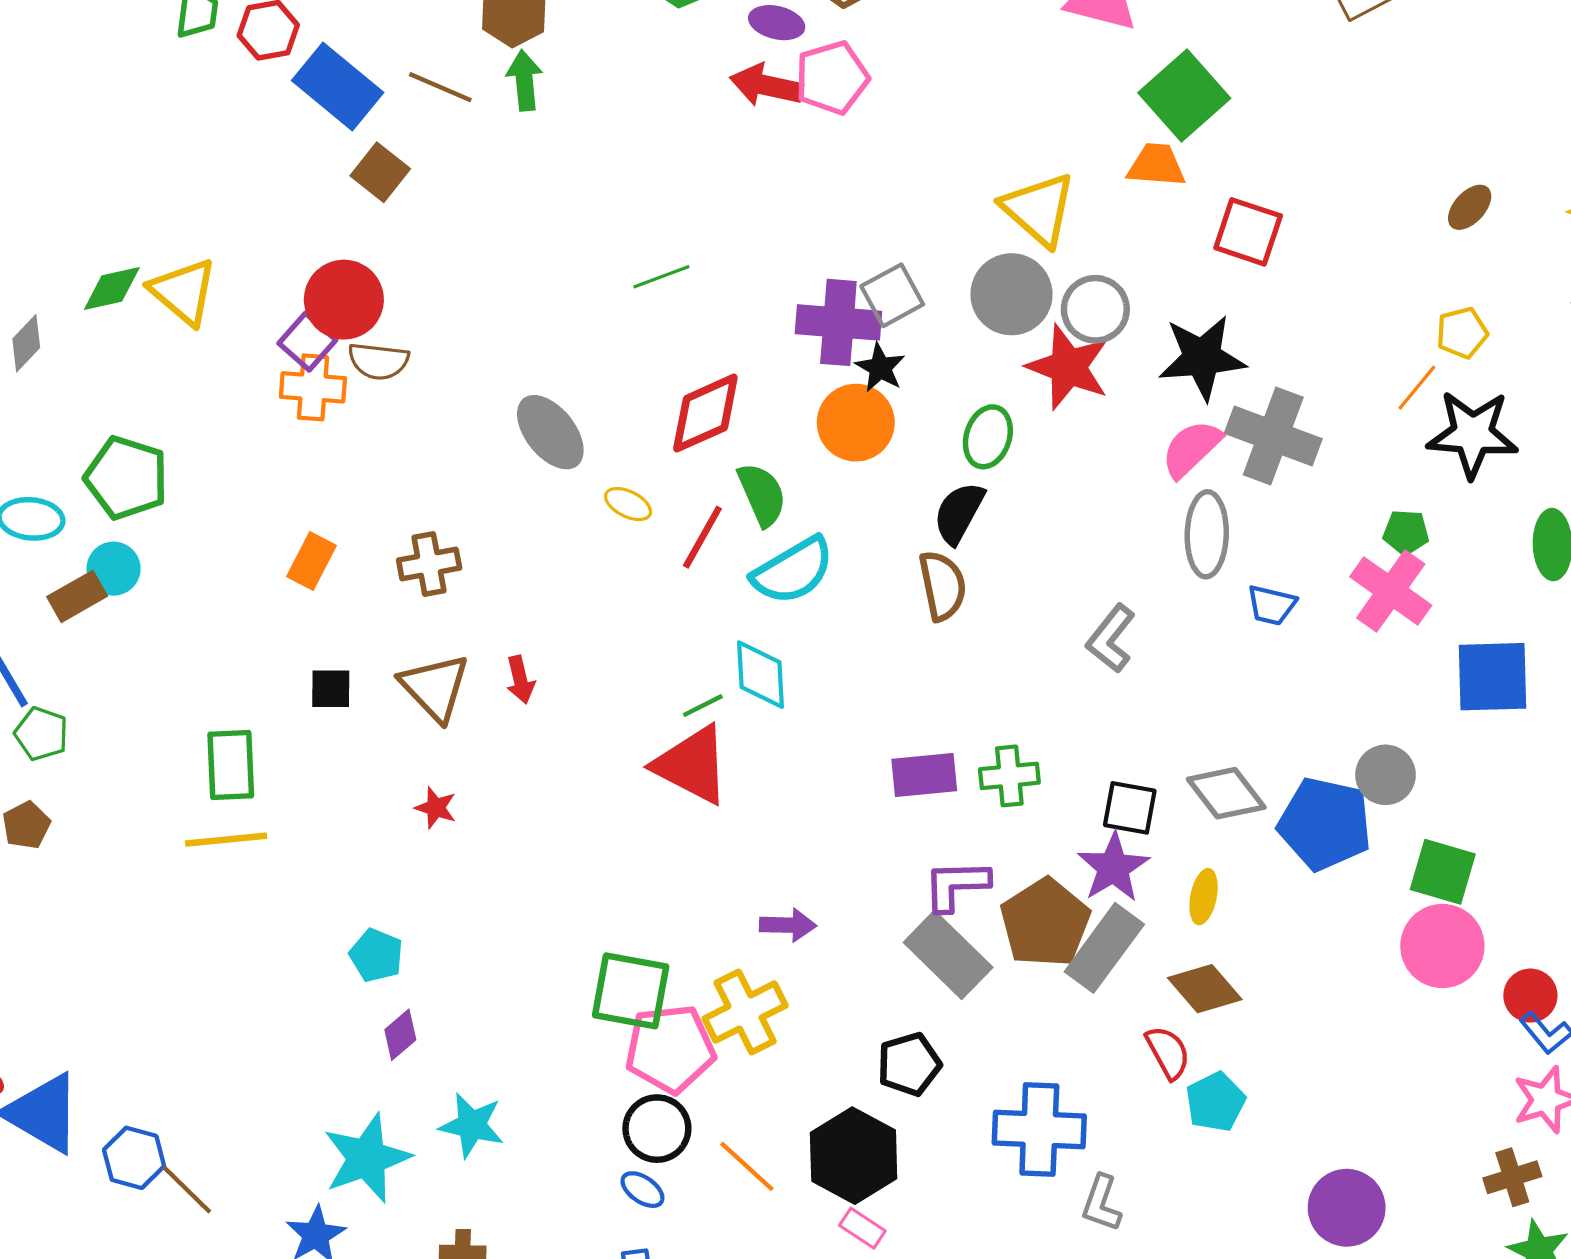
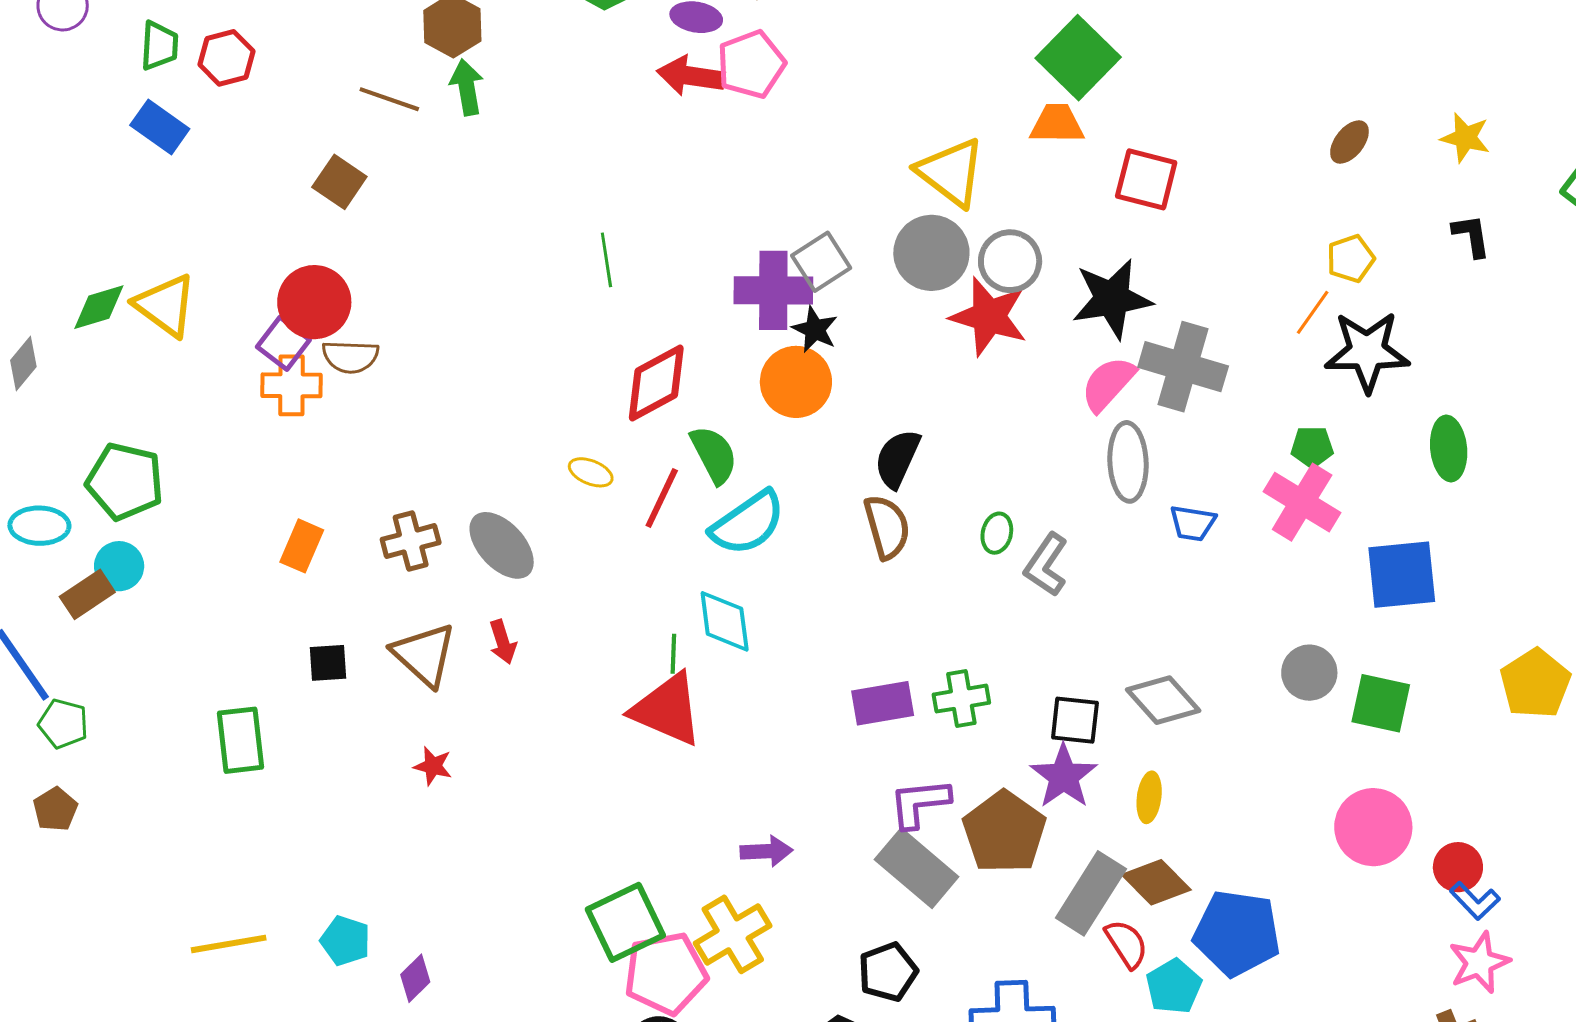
blue rectangle: (338, 87) -> (160, 127), moved, size x0.7
green line: (661, 277) -> (606, 260), turned -74
gray ellipse: (550, 432) -> (502, 545), moved
green ellipse: (988, 437) -> (997, 533), moved, size x0.7
green line: (703, 706) -> (673, 654), turned -57
blue pentagon: (1325, 824) -> (1237, 933), moved
yellow line: (226, 840) -> (229, 944), moved
green square: (1443, 872) -> (1381, 703), moved
gray rectangle: (1104, 948) -> (1091, 893), moved
cyan pentagon: (376, 955) -> (345, 941), moved
green square: (631, 991) -> (625, 922), turned -32

